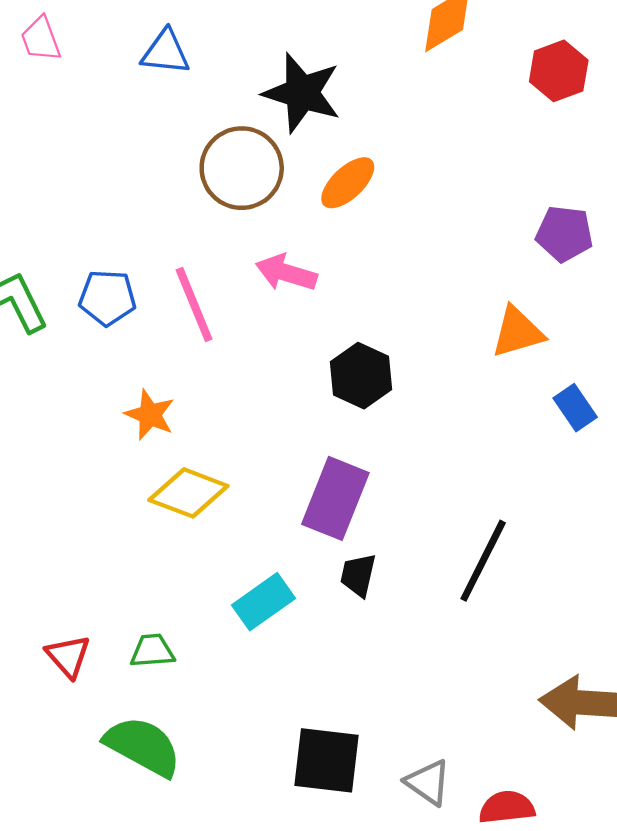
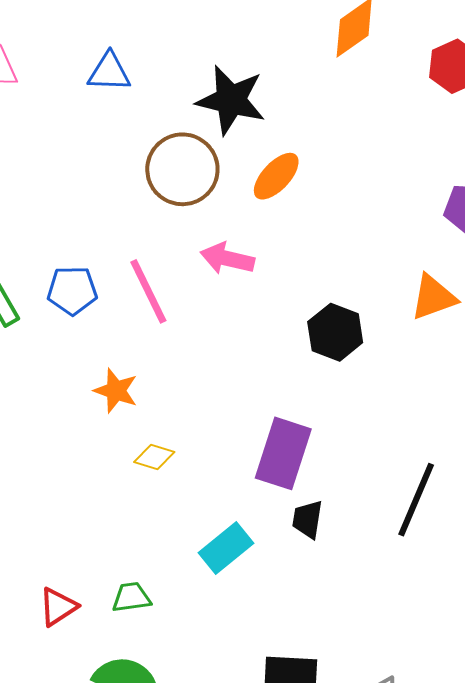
black hexagon: (361, 376) -> (335, 332), moved
yellow diamond: (188, 493) -> (154, 457), size x0.6
red triangle: (68, 656) -> (58, 607), turned 42

